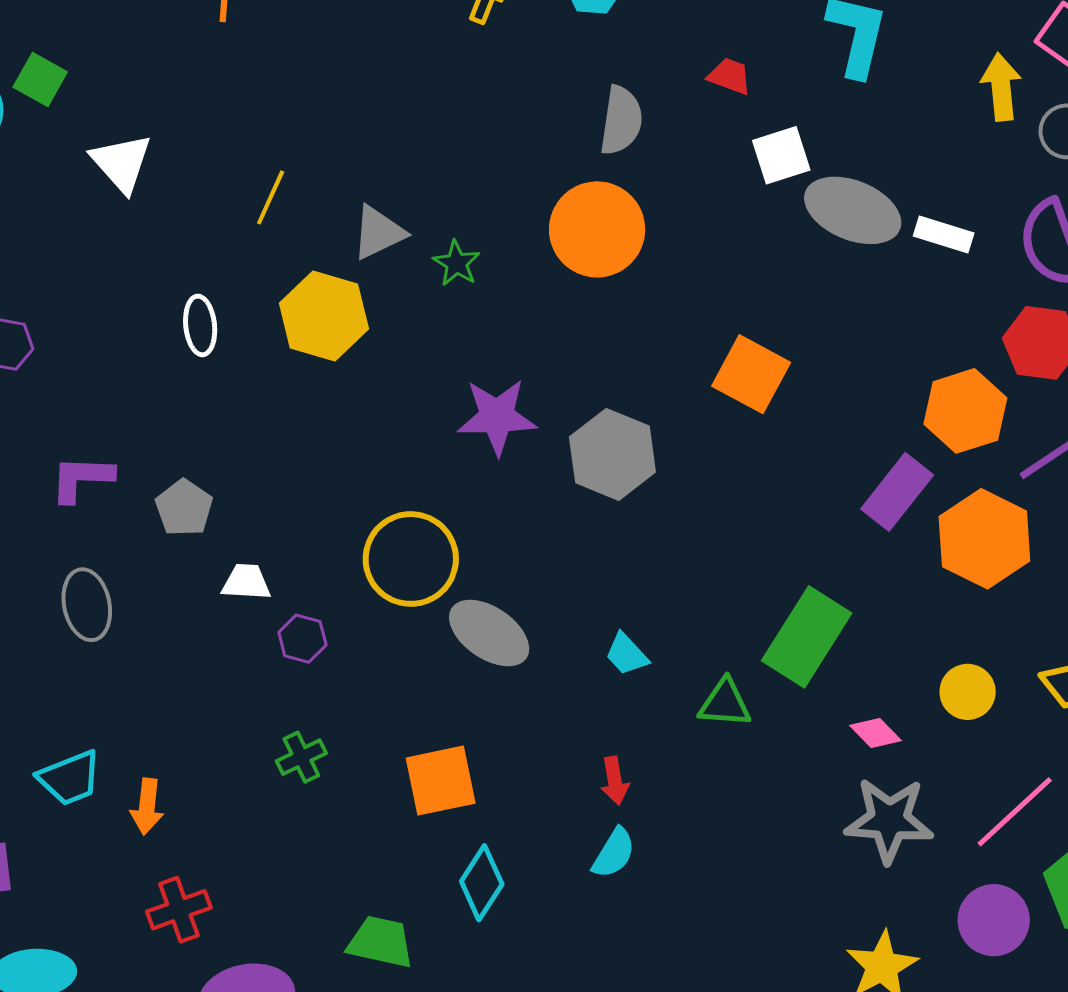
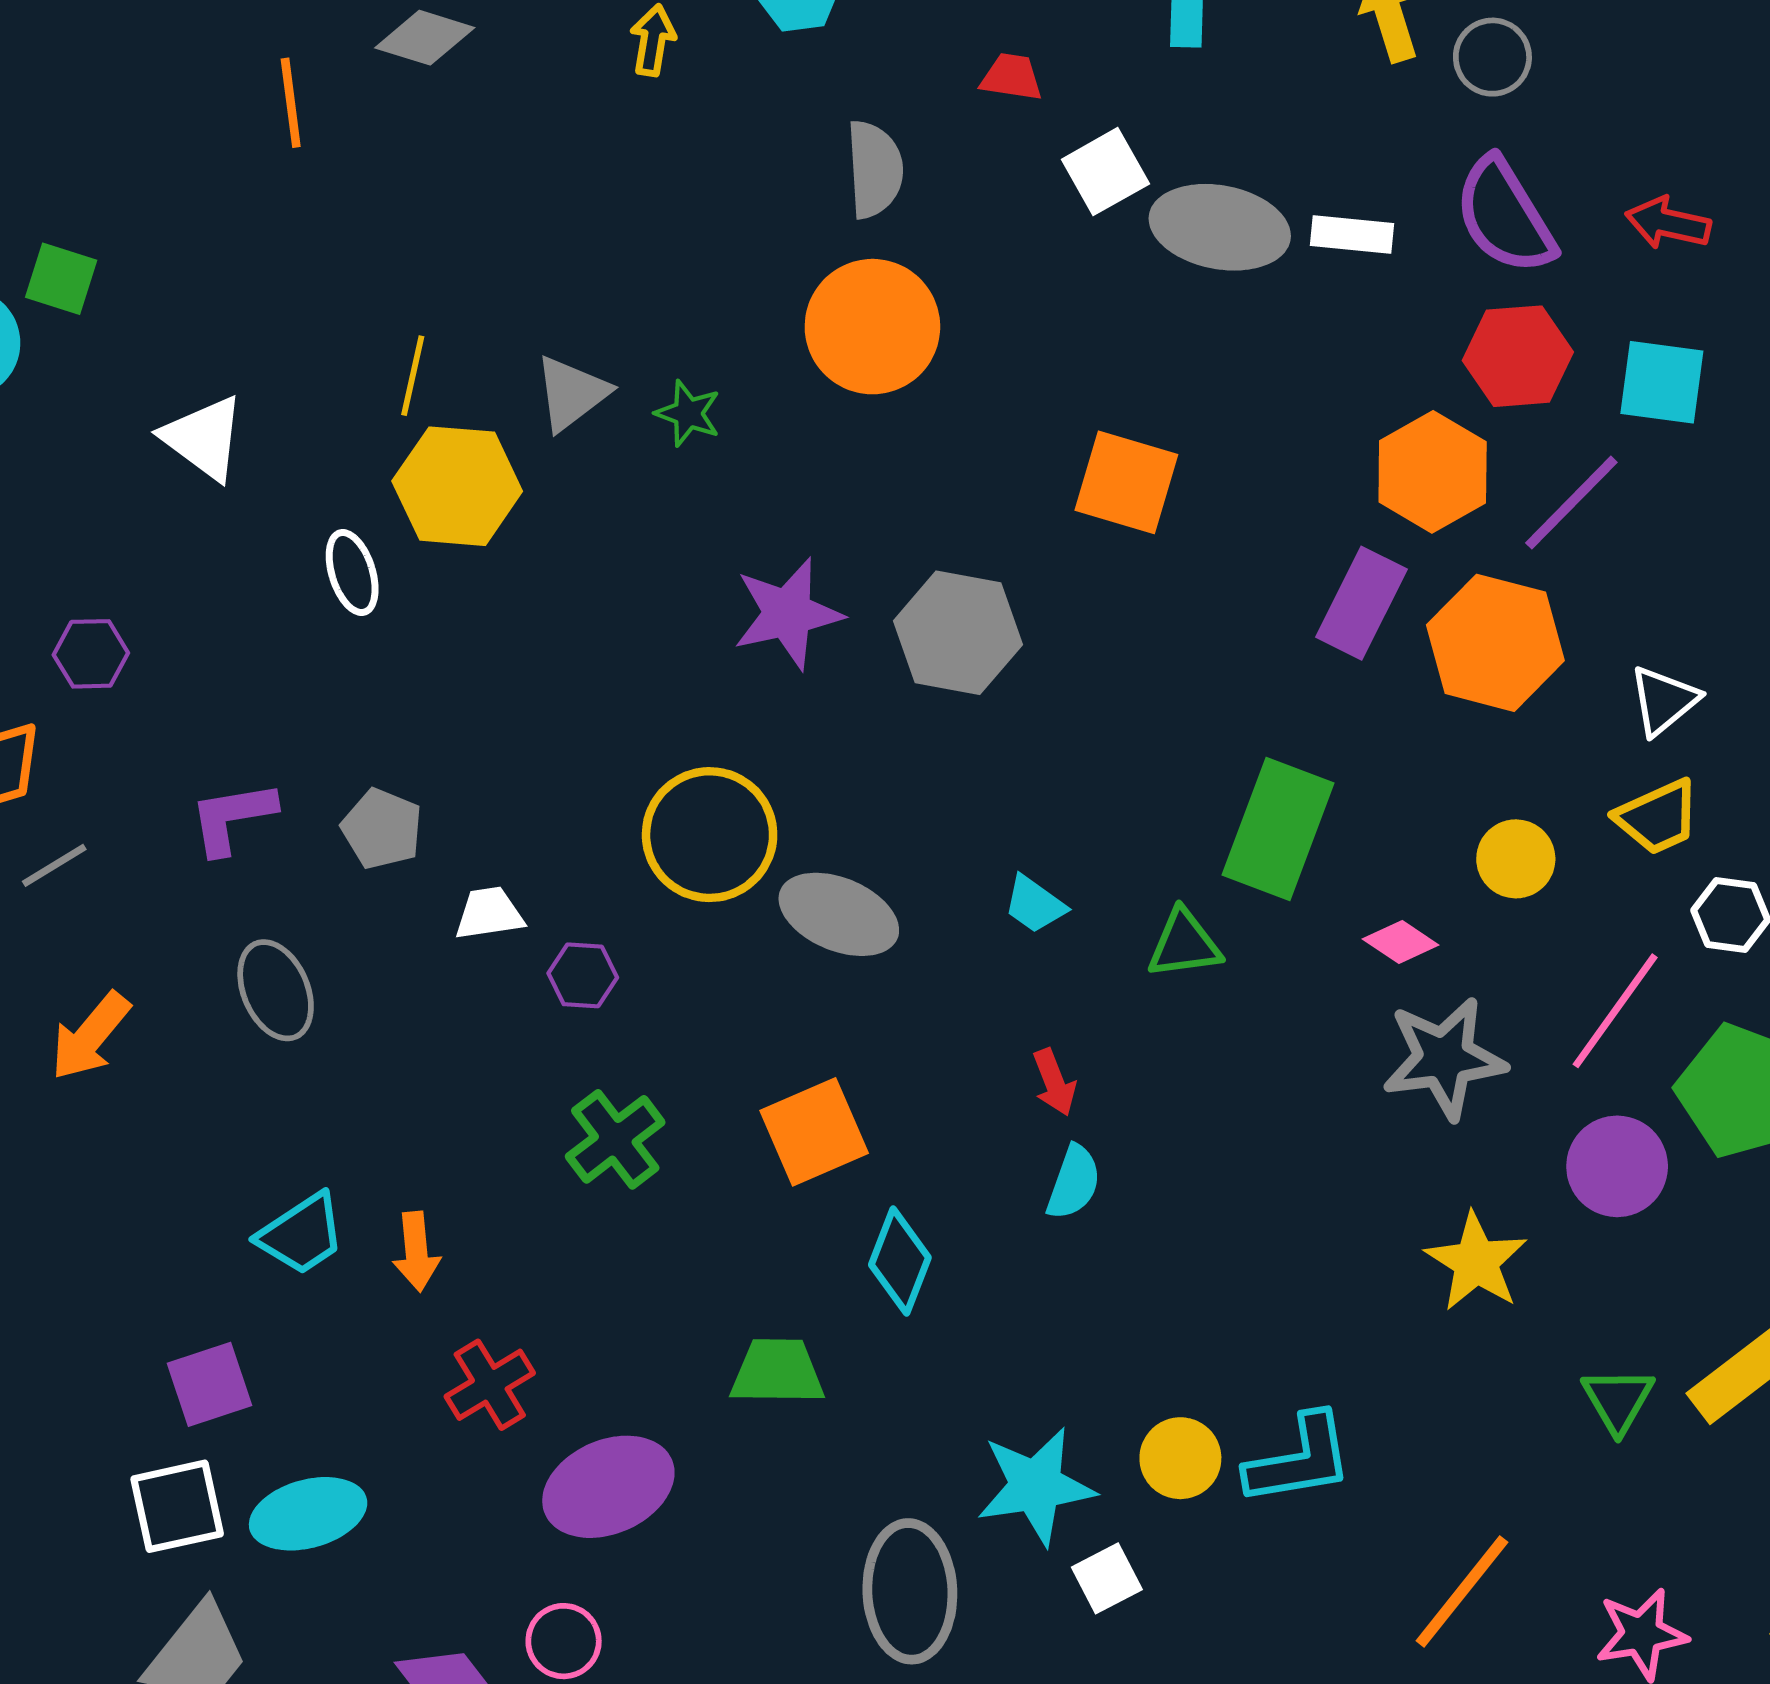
white triangle: (121, 163) -> (204, 438), moved
yellow hexagon: (324, 316) -> (457, 486), moved
green cross: (301, 757) -> (615, 1139), size x1.4

